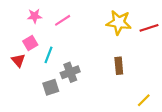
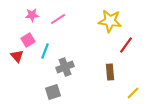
red line: (149, 28) -> (126, 45), moved, turned -36
brown rectangle: (119, 66) -> (110, 72), moved
gray square: (51, 87) -> (53, 92), moved

